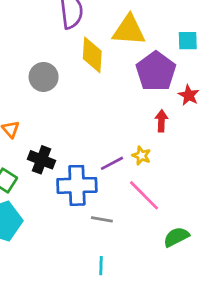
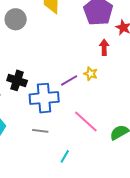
pink line: (144, 195) -> (86, 121), moved
gray line: (102, 219) -> (40, 131), moved
cyan line: (101, 266) -> (65, 156), turned 32

